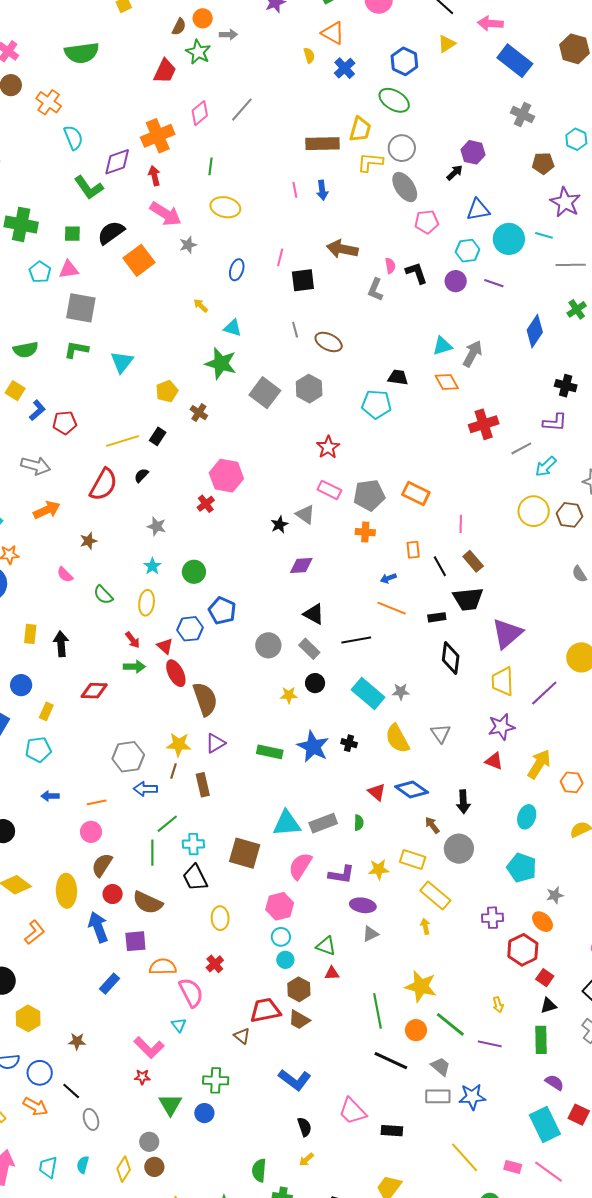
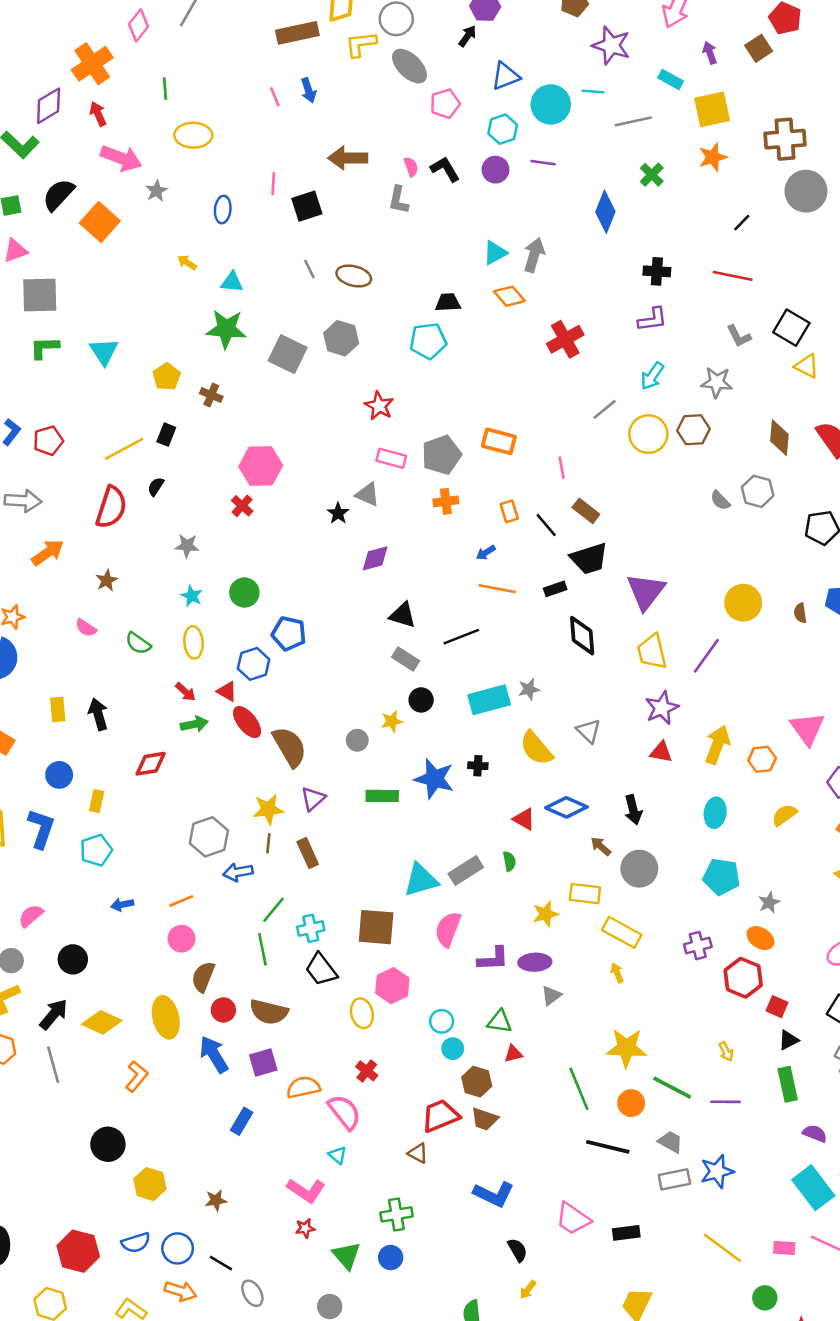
gray line: (521, 448) -> (605, 409), moved
gray circle: (268, 645) -> (357, 740), moved, size x0.7
cyan rectangle: (368, 694) -> (489, 700), turned -44
purple L-shape: (341, 875) -> (493, 959), moved
pink hexagon: (280, 906) -> (392, 986), moved

